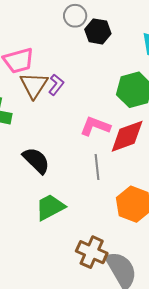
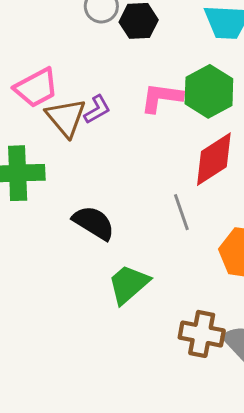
purple L-shape: (56, 85) -> (97, 109), turned 35
pink L-shape: (95, 126) -> (162, 98), moved

